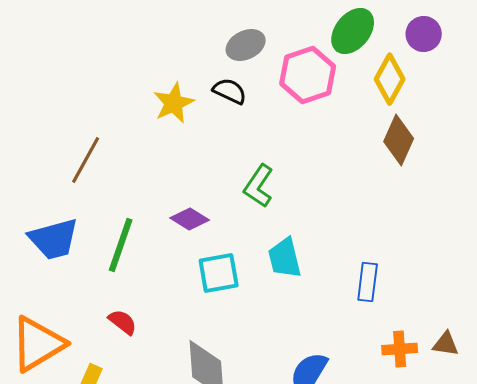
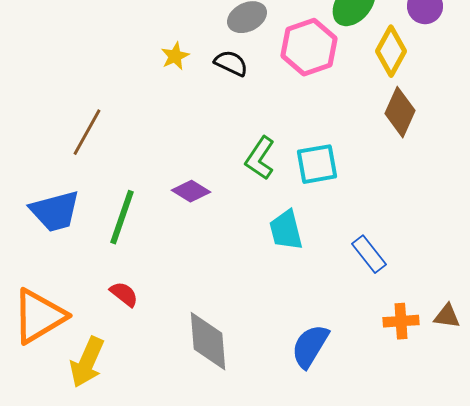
yellow star: (174, 103) -> (175, 56), moved, size x0.7
cyan square: (219, 273) -> (317, 164), moved
blue rectangle: (368, 282) -> (369, 254), turned -45

